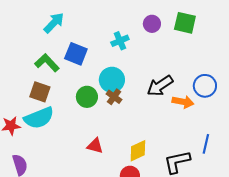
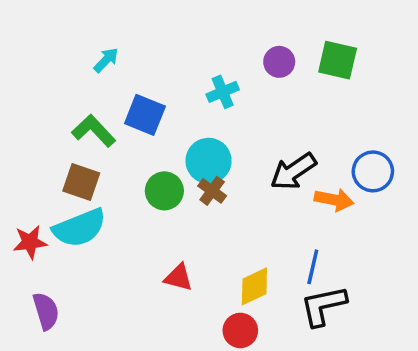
cyan arrow: (54, 23) -> (106, 60), size x0.7
blue line: (206, 144) -> (313, 267), moved

